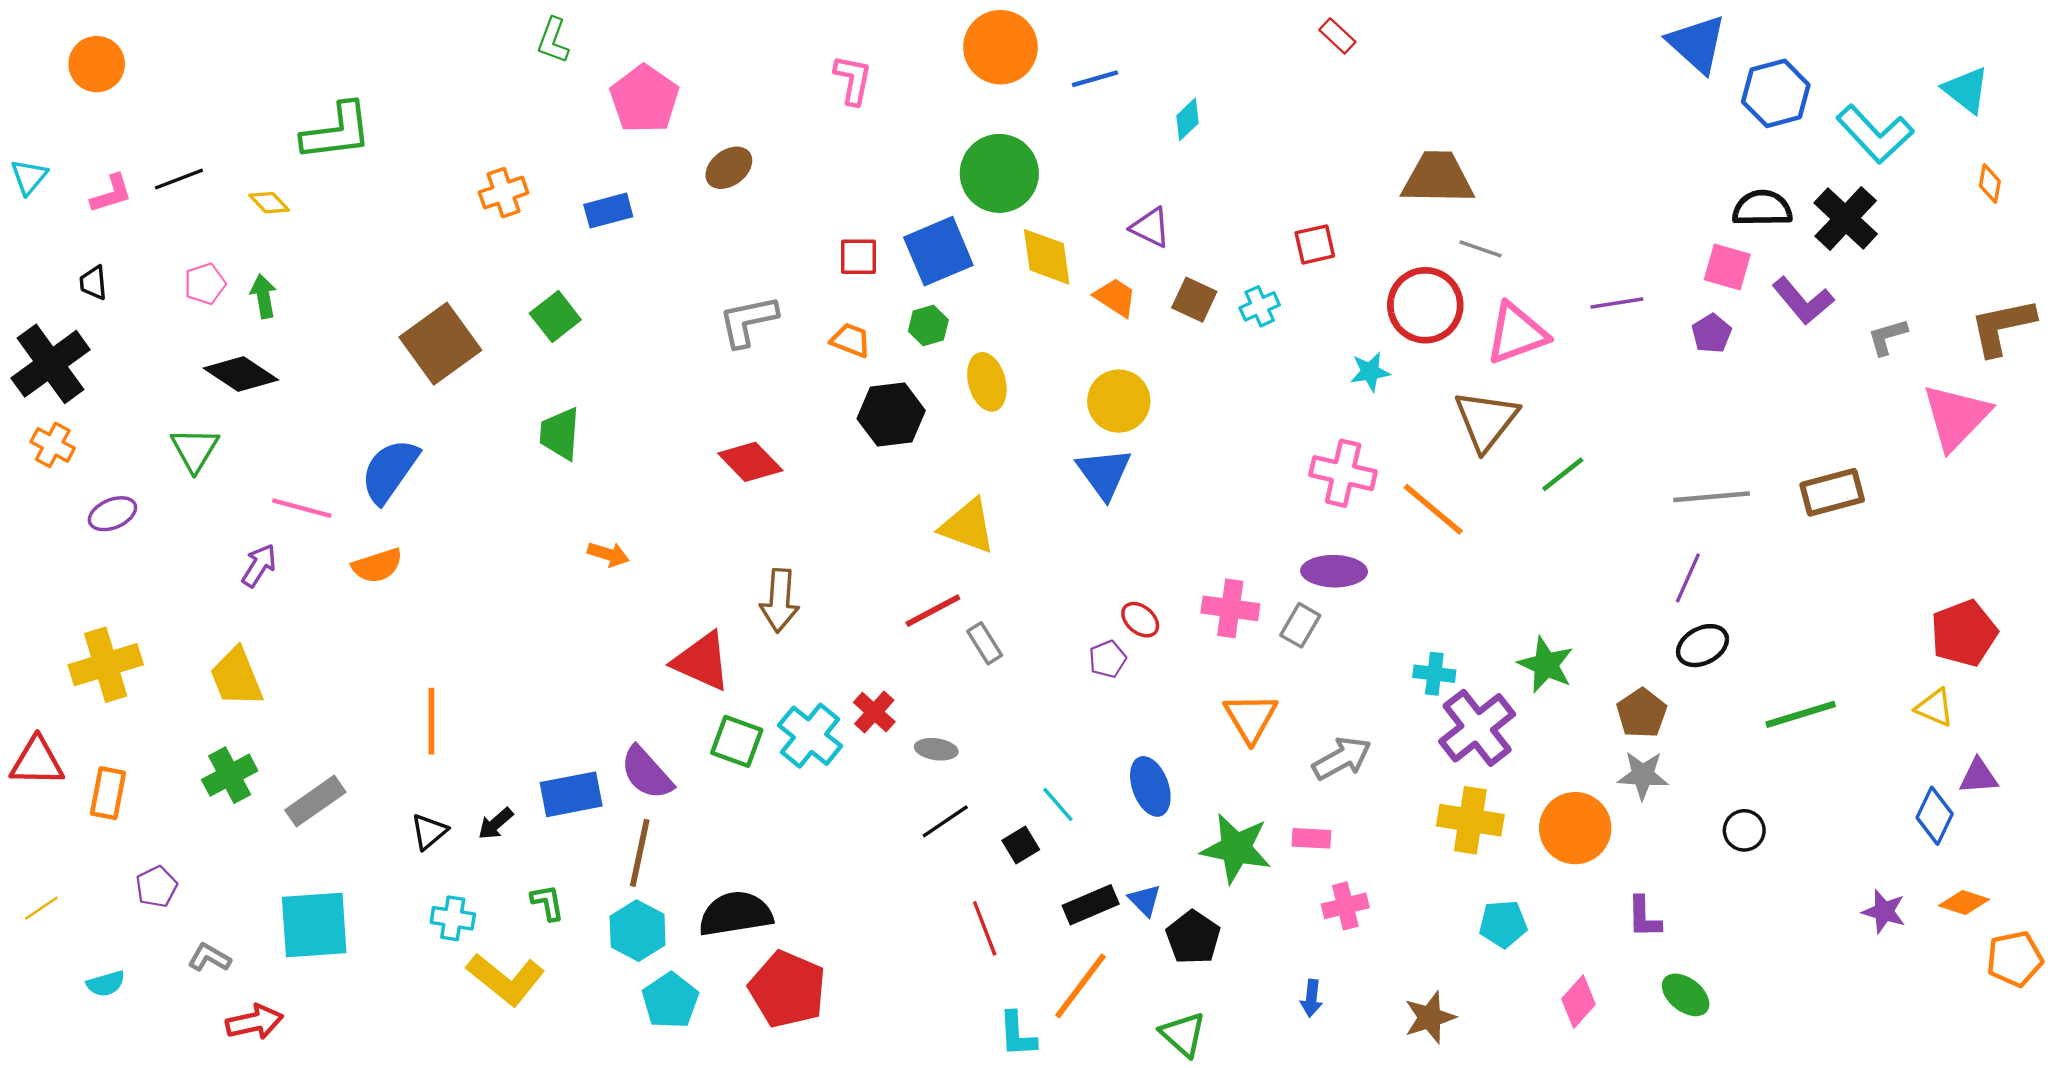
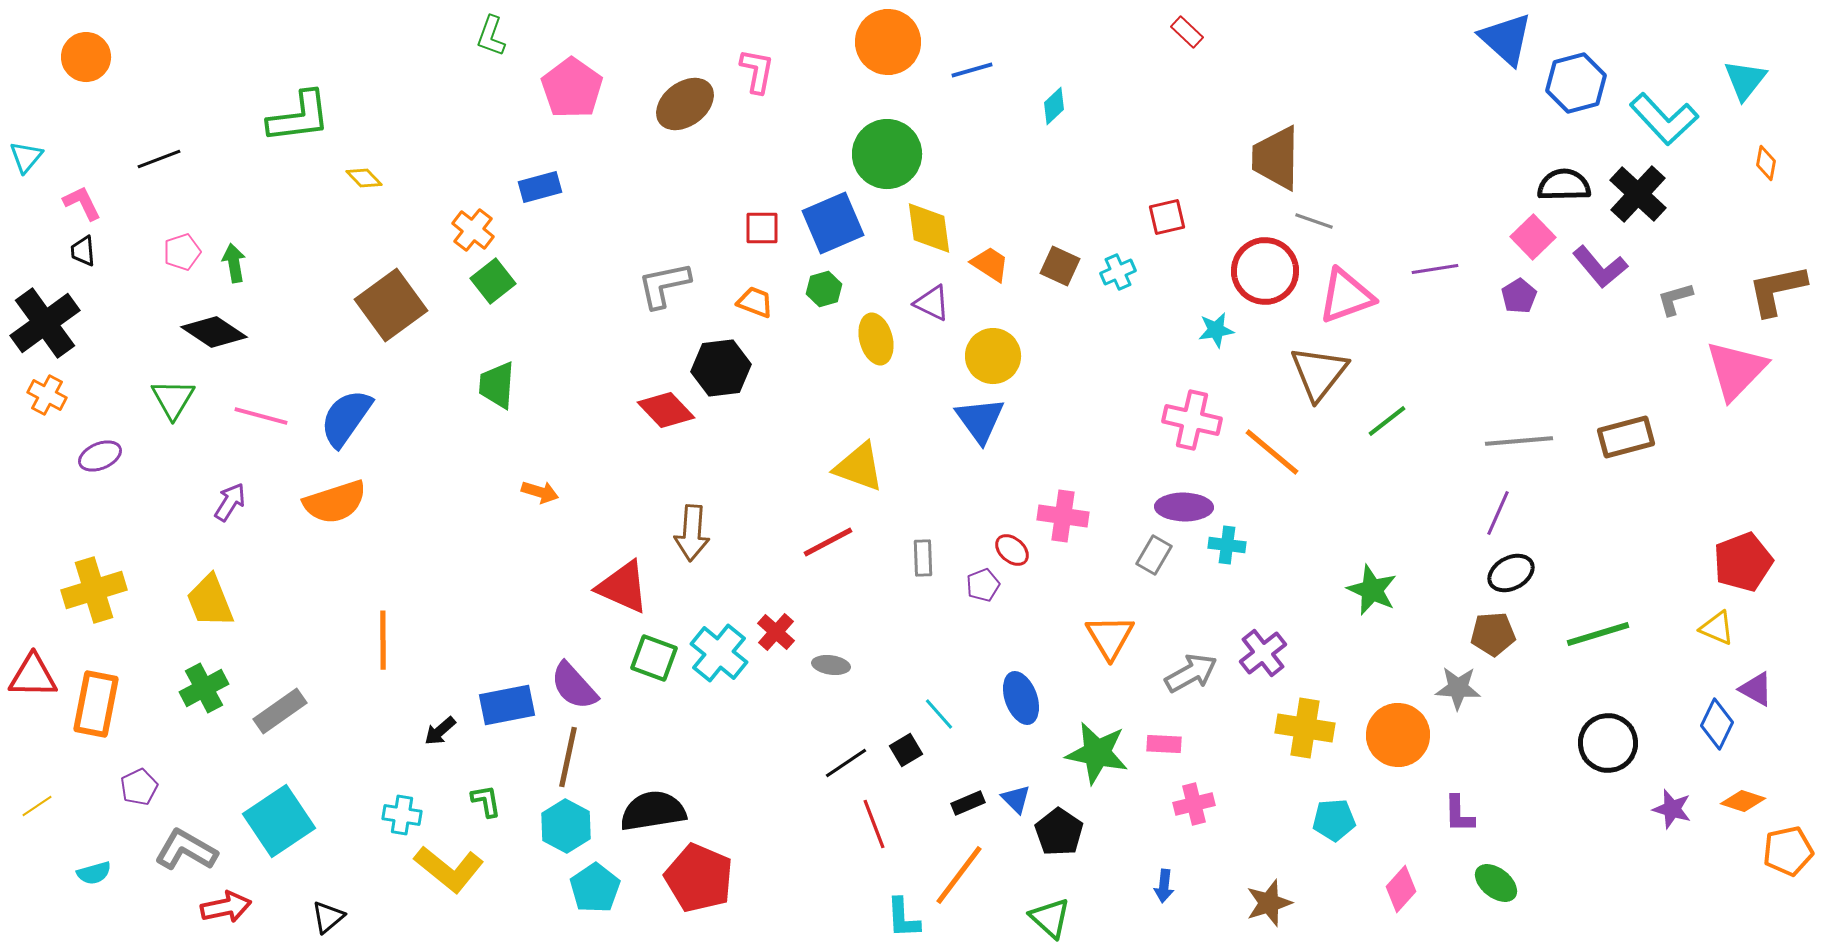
cyan triangle: (1966, 90) -> (1745, 80), turned 30
brown ellipse: (729, 168) -> (685, 104), moved, size x1.4
brown trapezoid: (1438, 178) -> (1276, 158), turned -90
orange cross: (503, 193) -> (473, 230), moved, turned -33
pink L-shape: (111, 194) -> (82, 203), moved, turned -99
yellow diamond: (269, 203) -> (364, 178), moved
purple triangle: (1150, 227) -> (932, 303), moved
pink square: (1727, 267) -> (1533, 237), turned 30
black hexagon: (891, 415) -> (721, 368), moved
pink line: (302, 508) -> (261, 416), moved
orange semicircle: (377, 566) -> (335, 502), size x1.4
pink cross: (1230, 608) -> (1063, 516), moved
gray rectangle: (985, 643) -> (923, 558), moved, turned 30
cyan cross: (1434, 674) -> (1227, 545), moved
brown pentagon: (1642, 713) -> (1493, 634), moved, turned 30
purple cross: (1477, 728) -> (1263, 653), moved, size x0.7
purple triangle: (1979, 776) -> (1756, 689), turned 33
orange rectangle: (108, 793) -> (96, 704), size x1.4
black line: (945, 821) -> (846, 763), moved
black circle: (1744, 830) -> (1608, 743), moved, size x1.6
black triangle: (429, 832) -> (328, 917), moved
black rectangle: (1091, 905) -> (968, 803), size x0.7
cyan square: (314, 925) -> (279, 821), turned -30
gray L-shape: (209, 958) -> (186, 850), size x1.6

